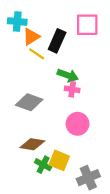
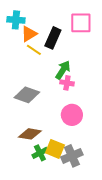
green arrow: (68, 75) -> (63, 70), turned -78
green cross: (43, 165) -> (40, 153), turned 35
gray cross: (88, 178) -> (72, 156), moved

